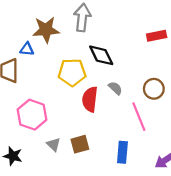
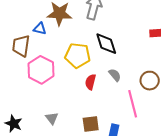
red semicircle: (90, 99) -> (91, 82), size x0.7
pink hexagon: (32, 115) -> (41, 70), moved
brown square: (80, 144) -> (91, 124), moved

